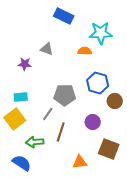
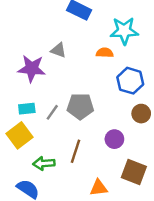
purple star: (25, 64) -> (32, 68), size x1.6
blue hexagon: (98, 83) -> (130, 81), moved
gray line: (48, 114) -> (52, 112), moved

